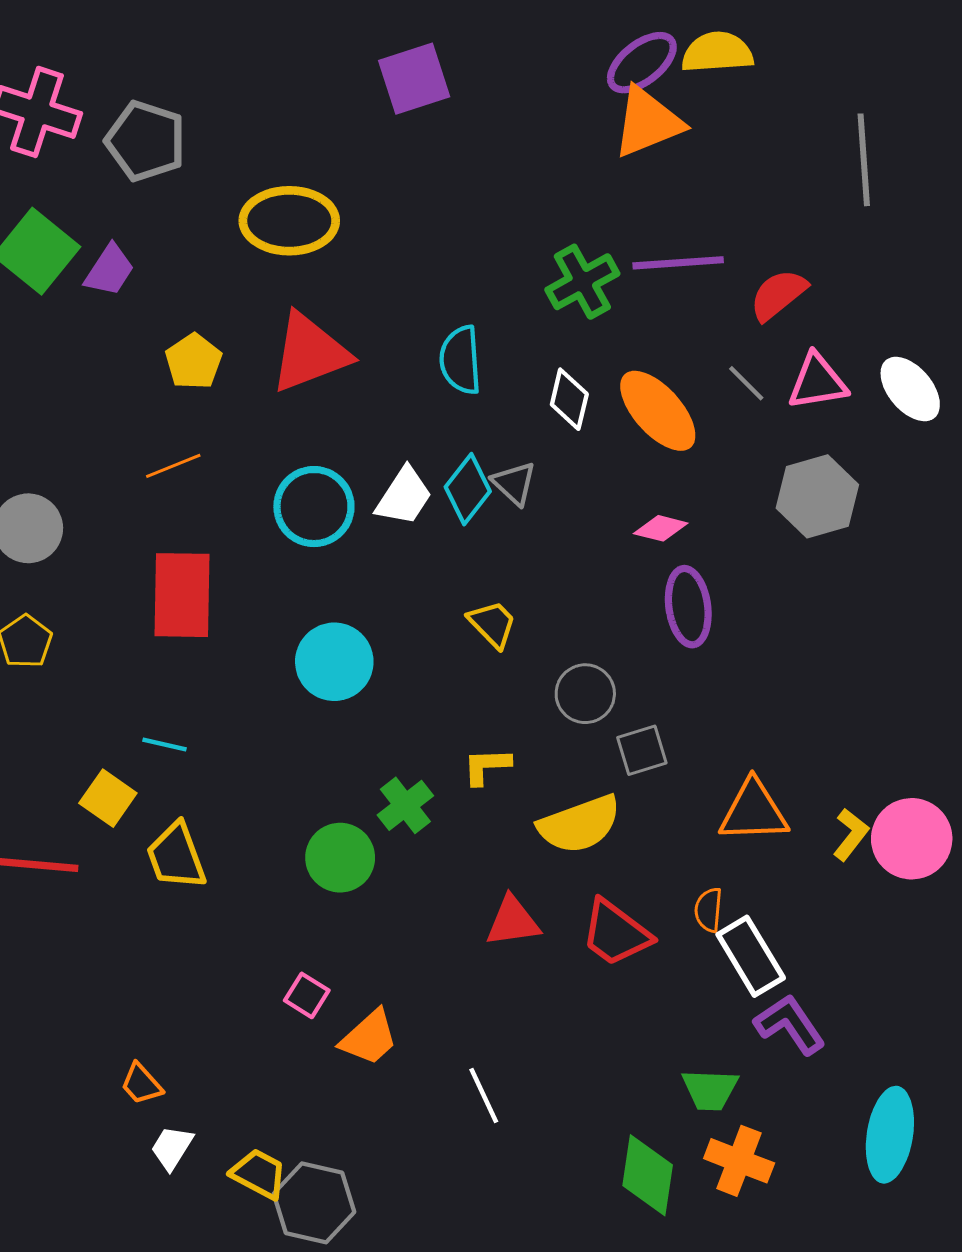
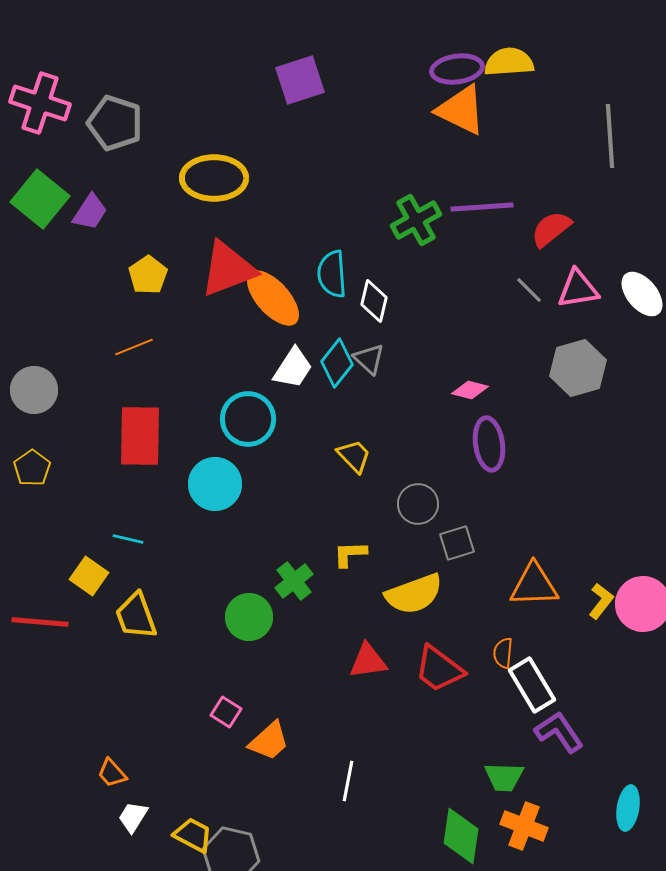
purple ellipse: (642, 63) -> (457, 69), turned 30
orange triangle: (648, 122) -> (461, 110), turned 48
white diamond: (569, 399) -> (374, 301), moved
orange ellipse: (658, 411) -> (273, 298), moved
cyan circle: (314, 507) -> (248, 419), moved
cyan circle: (334, 662) -> (215, 484), moved
white line: (484, 1096) -> (348, 781), turned 36
cyan ellipse: (890, 1135) -> (628, 808), size x0.7

